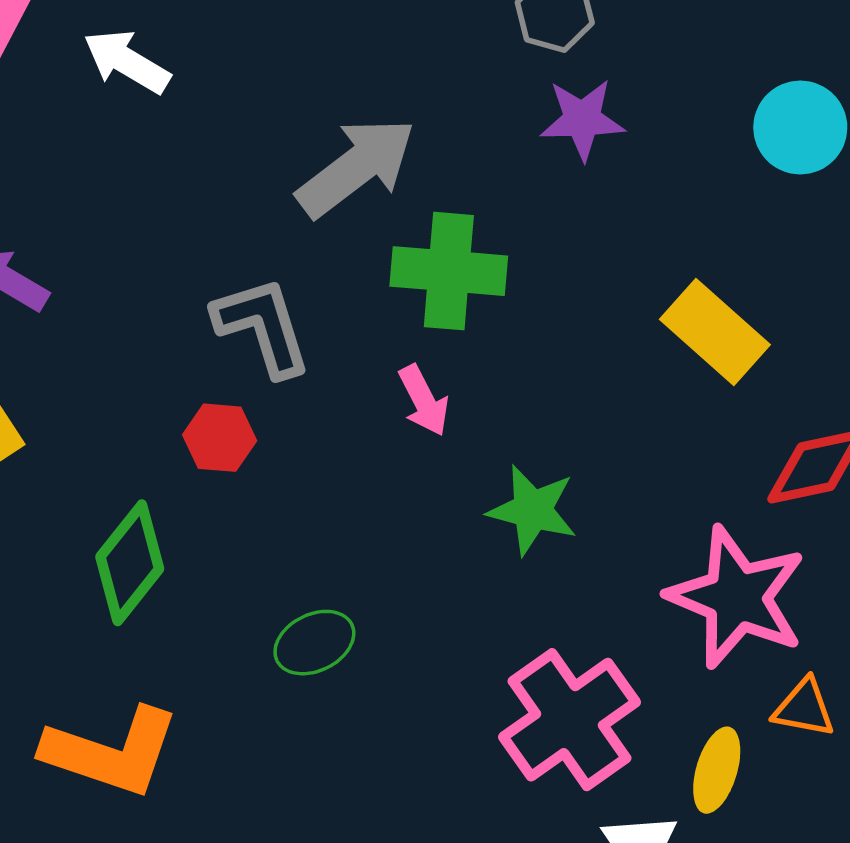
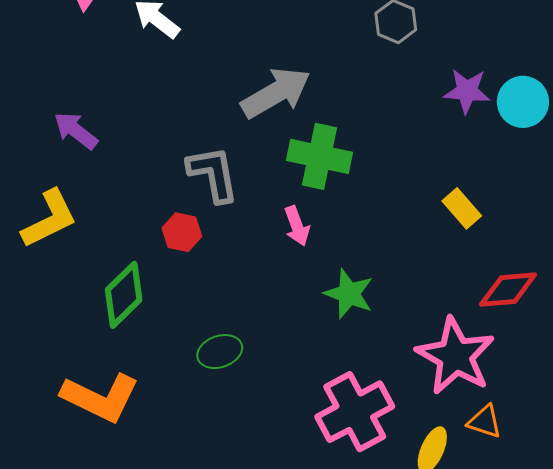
purple star: (582, 119) -> (467, 91), moved
yellow rectangle: (715, 332) -> (462, 208), size x0.7

